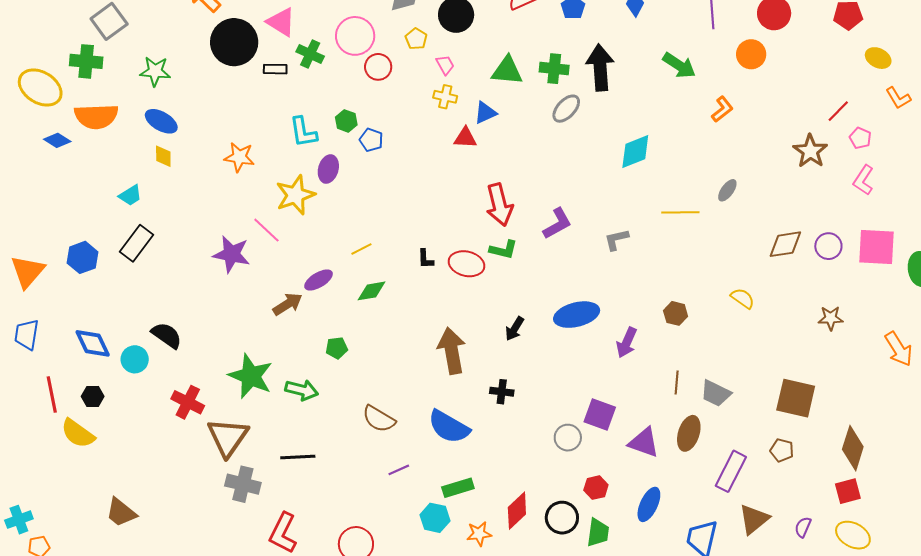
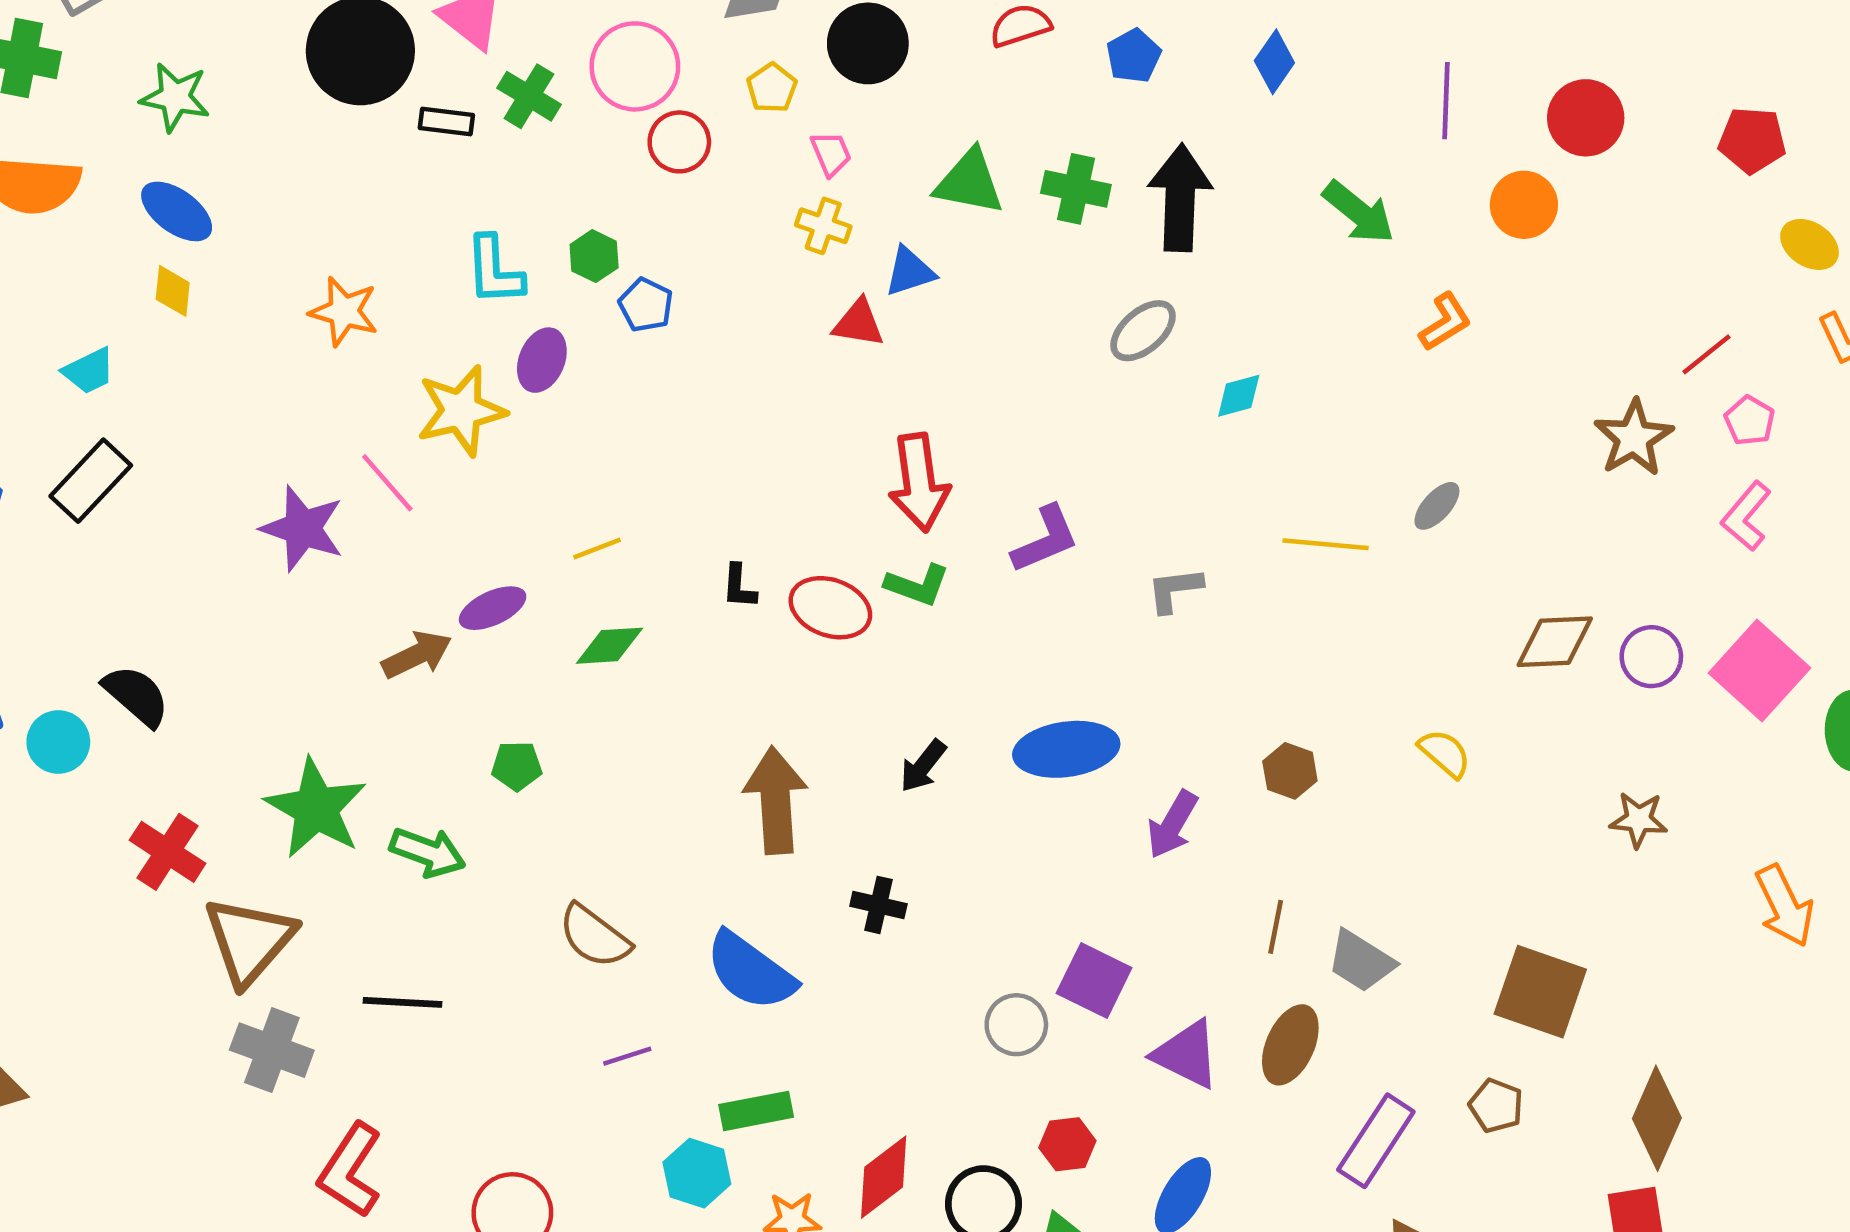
gray ellipse: (566, 109) -> (1143, 331), moved
cyan diamond: (635, 151) -> (1239, 396), size x0.6
pink square: (876, 247) -> (1759, 670), turned 33

